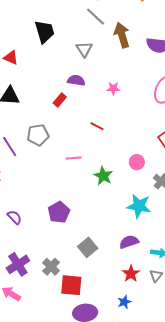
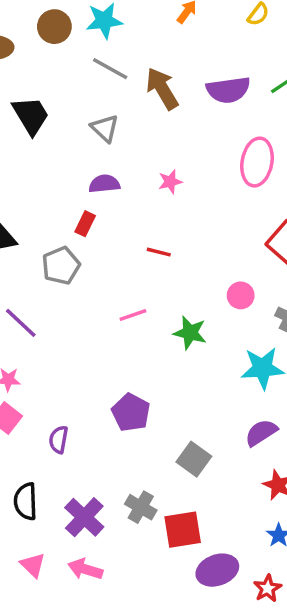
gray pentagon: (38, 135) -> (61, 266), moved
purple semicircle: (14, 217) -> (59, 440), turned -112

